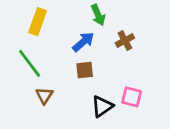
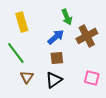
yellow rectangle: (38, 22) -> (22, 22), turned -36
brown cross: (125, 40) -> (87, 36), size x1.5
black triangle: (102, 106) -> (54, 80), moved

